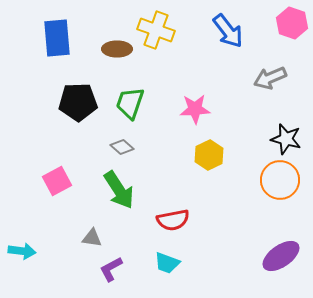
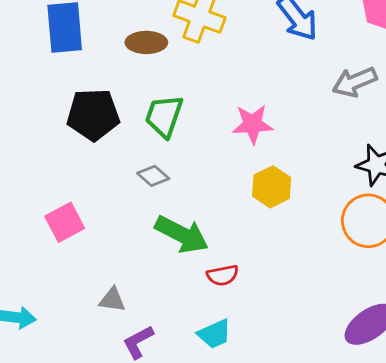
green arrow: (119, 190) -> (182, 234), moved, turned -30
red semicircle: (173, 220) -> (223, 275), size x0.7
cyan trapezoid: (167, 263) -> (214, 334), turned -44

